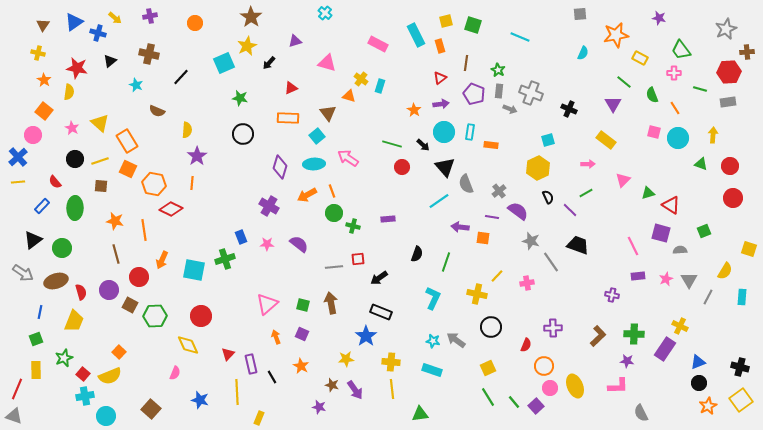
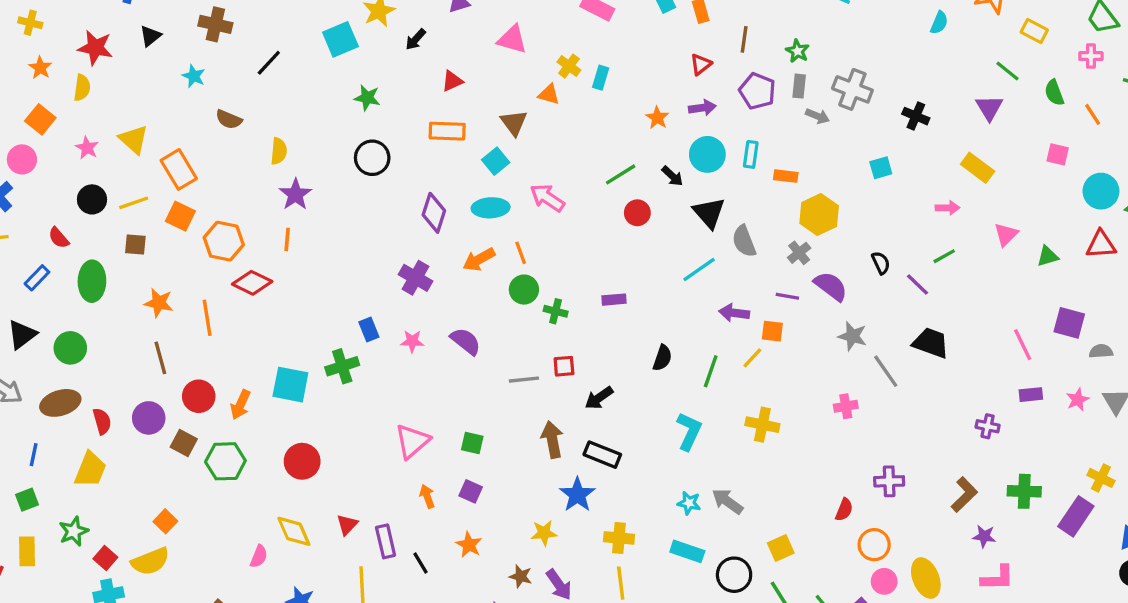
cyan circle: (678, 138) -> (1101, 191), moved
green line: (392, 144) -> (621, 174), turned -48
yellow hexagon: (538, 168) -> (819, 214), moved
red triangle: (671, 205) -> (1101, 244), moved, turned -36
orange arrow: (162, 260) -> (240, 405), moved
yellow line: (497, 276) -> (752, 358), moved
brown arrow: (331, 303) -> (552, 440), moved
black circle: (491, 327) -> (734, 575), moved
yellow diamond: (188, 345) -> (294, 531), moved
purple star: (627, 361) -> (984, 536), moved

